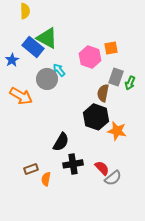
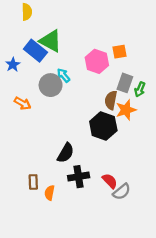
orange arrow: (21, 96) -> (23, 103), size x0.7
orange star: (117, 131) -> (126, 110), moved, turned -30
brown rectangle: (31, 169) -> (33, 182), turned -72

